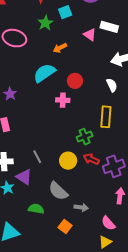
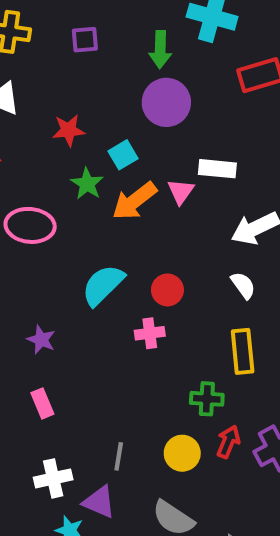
pink triangle: (90, 35) -> (181, 191), turned 40
orange arrow: (60, 48) -> (134, 201), moved, size x1.6
green cross: (85, 137) -> (207, 399), turned 35
gray line: (37, 157) -> (119, 456), turned 48
red arrow: (91, 159) -> (228, 442), turned 98

